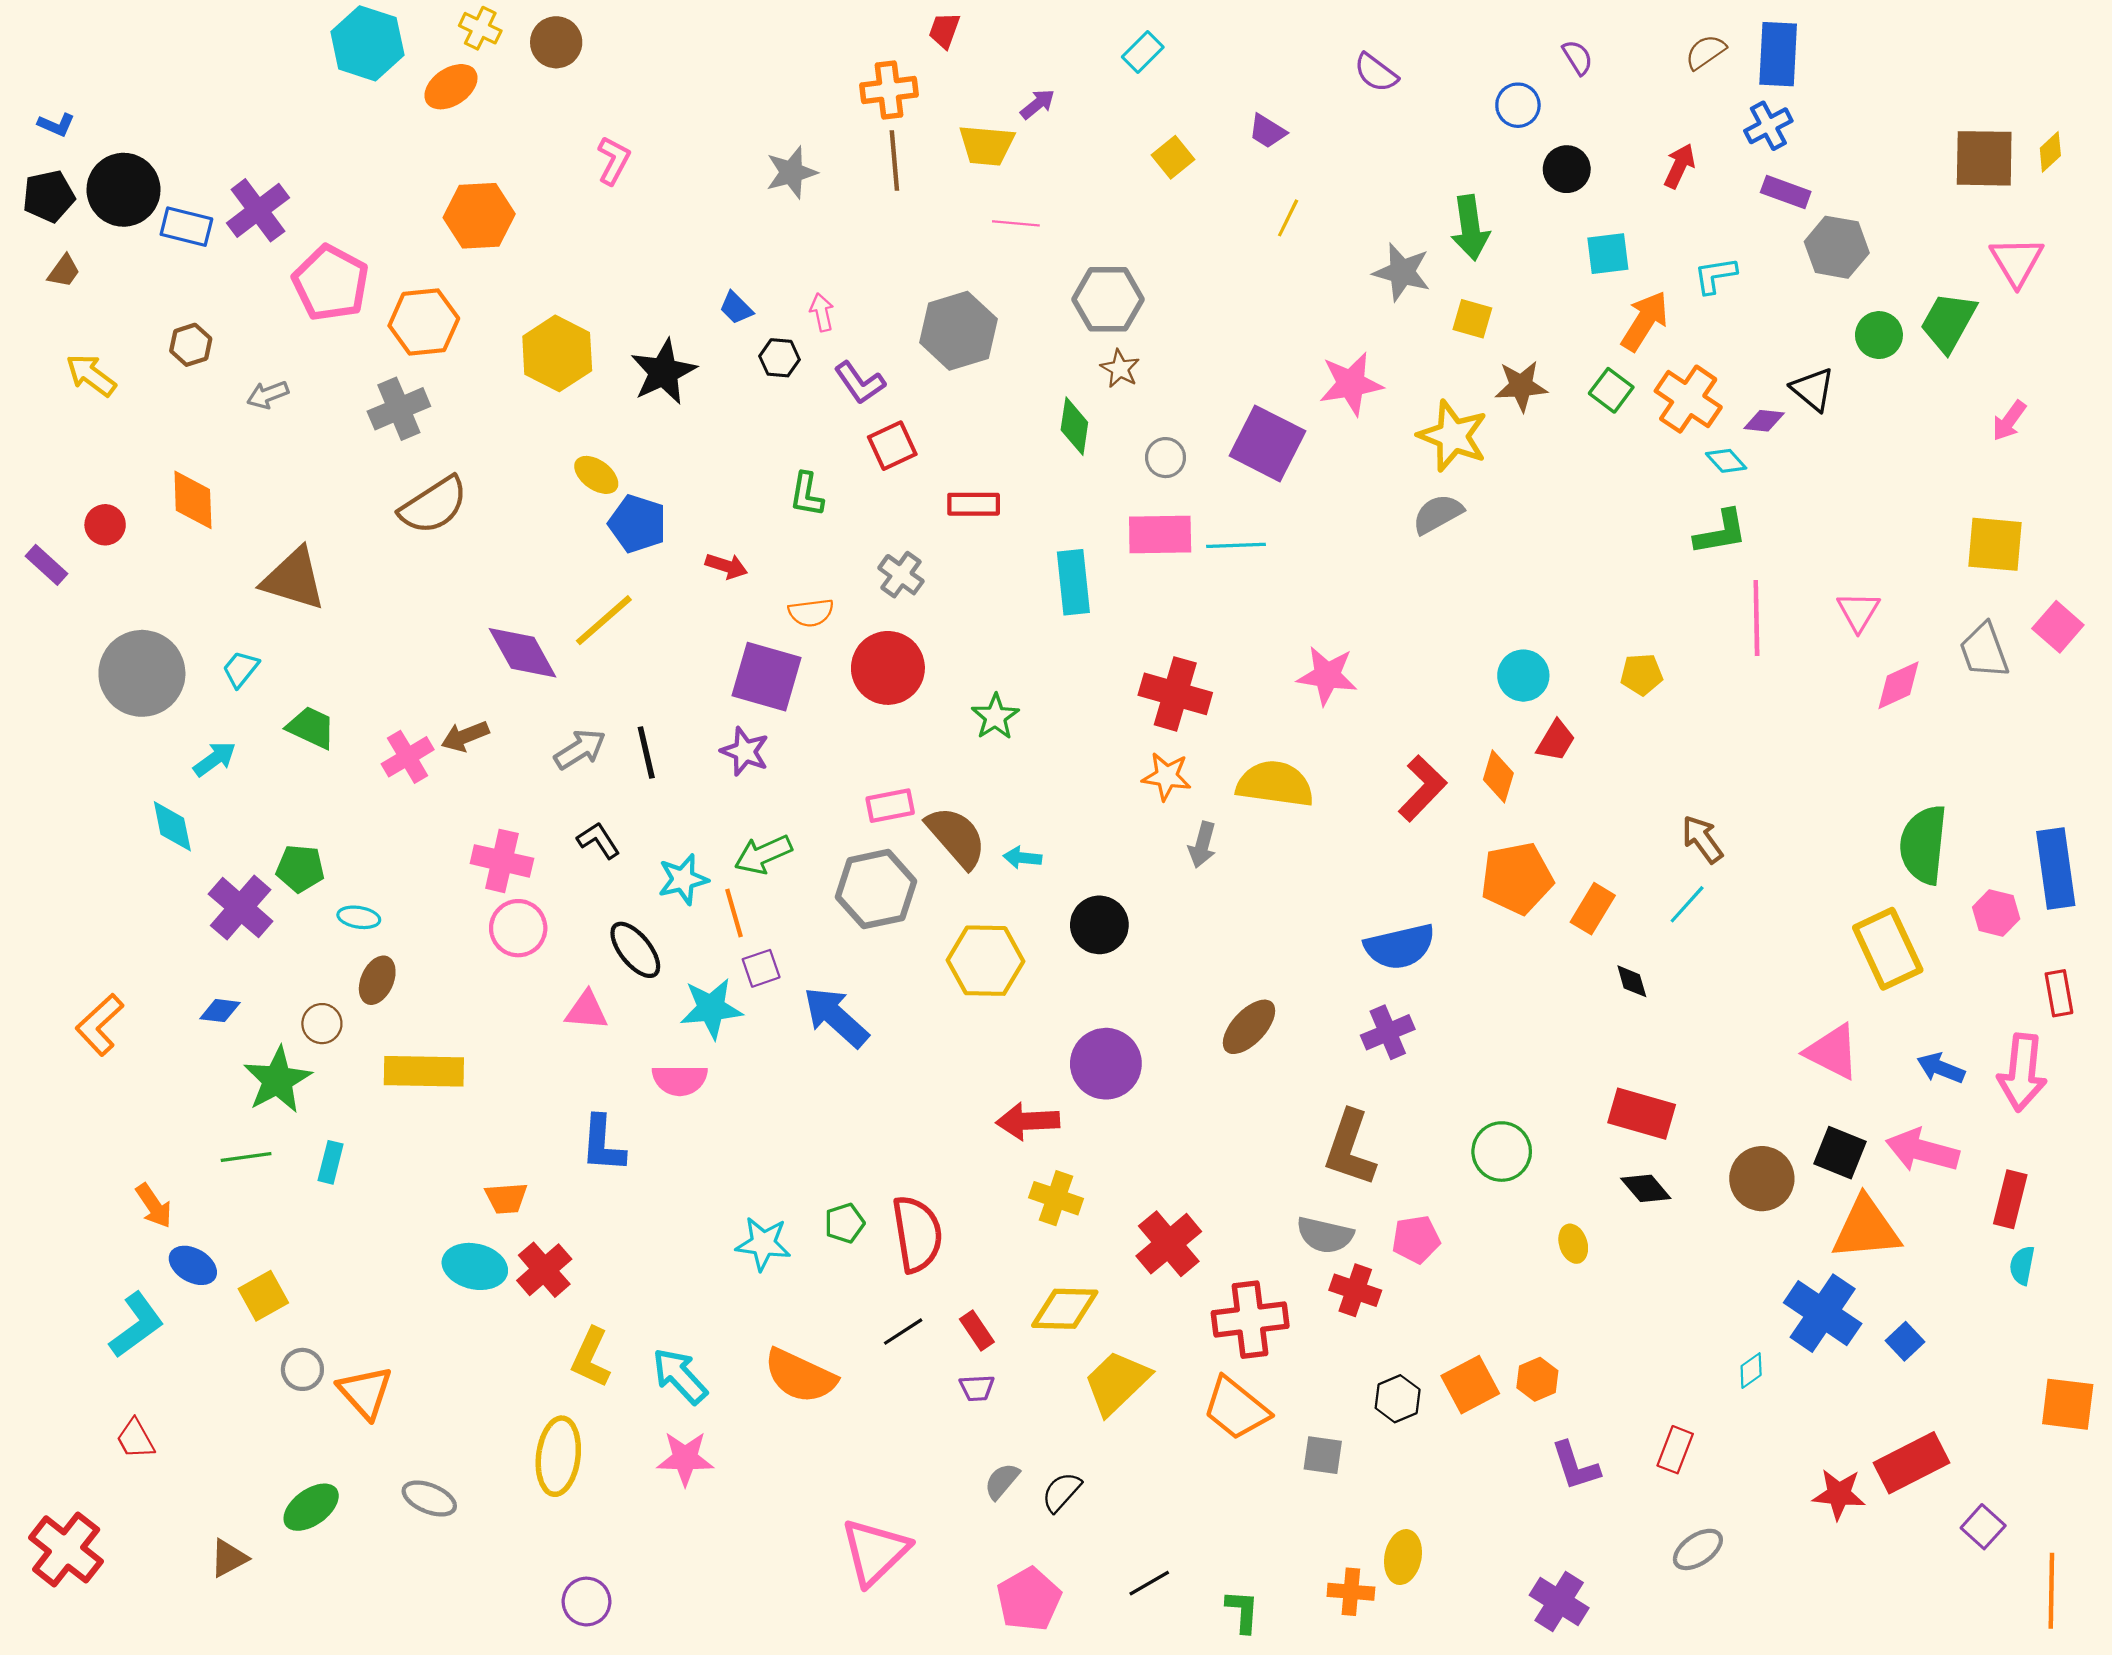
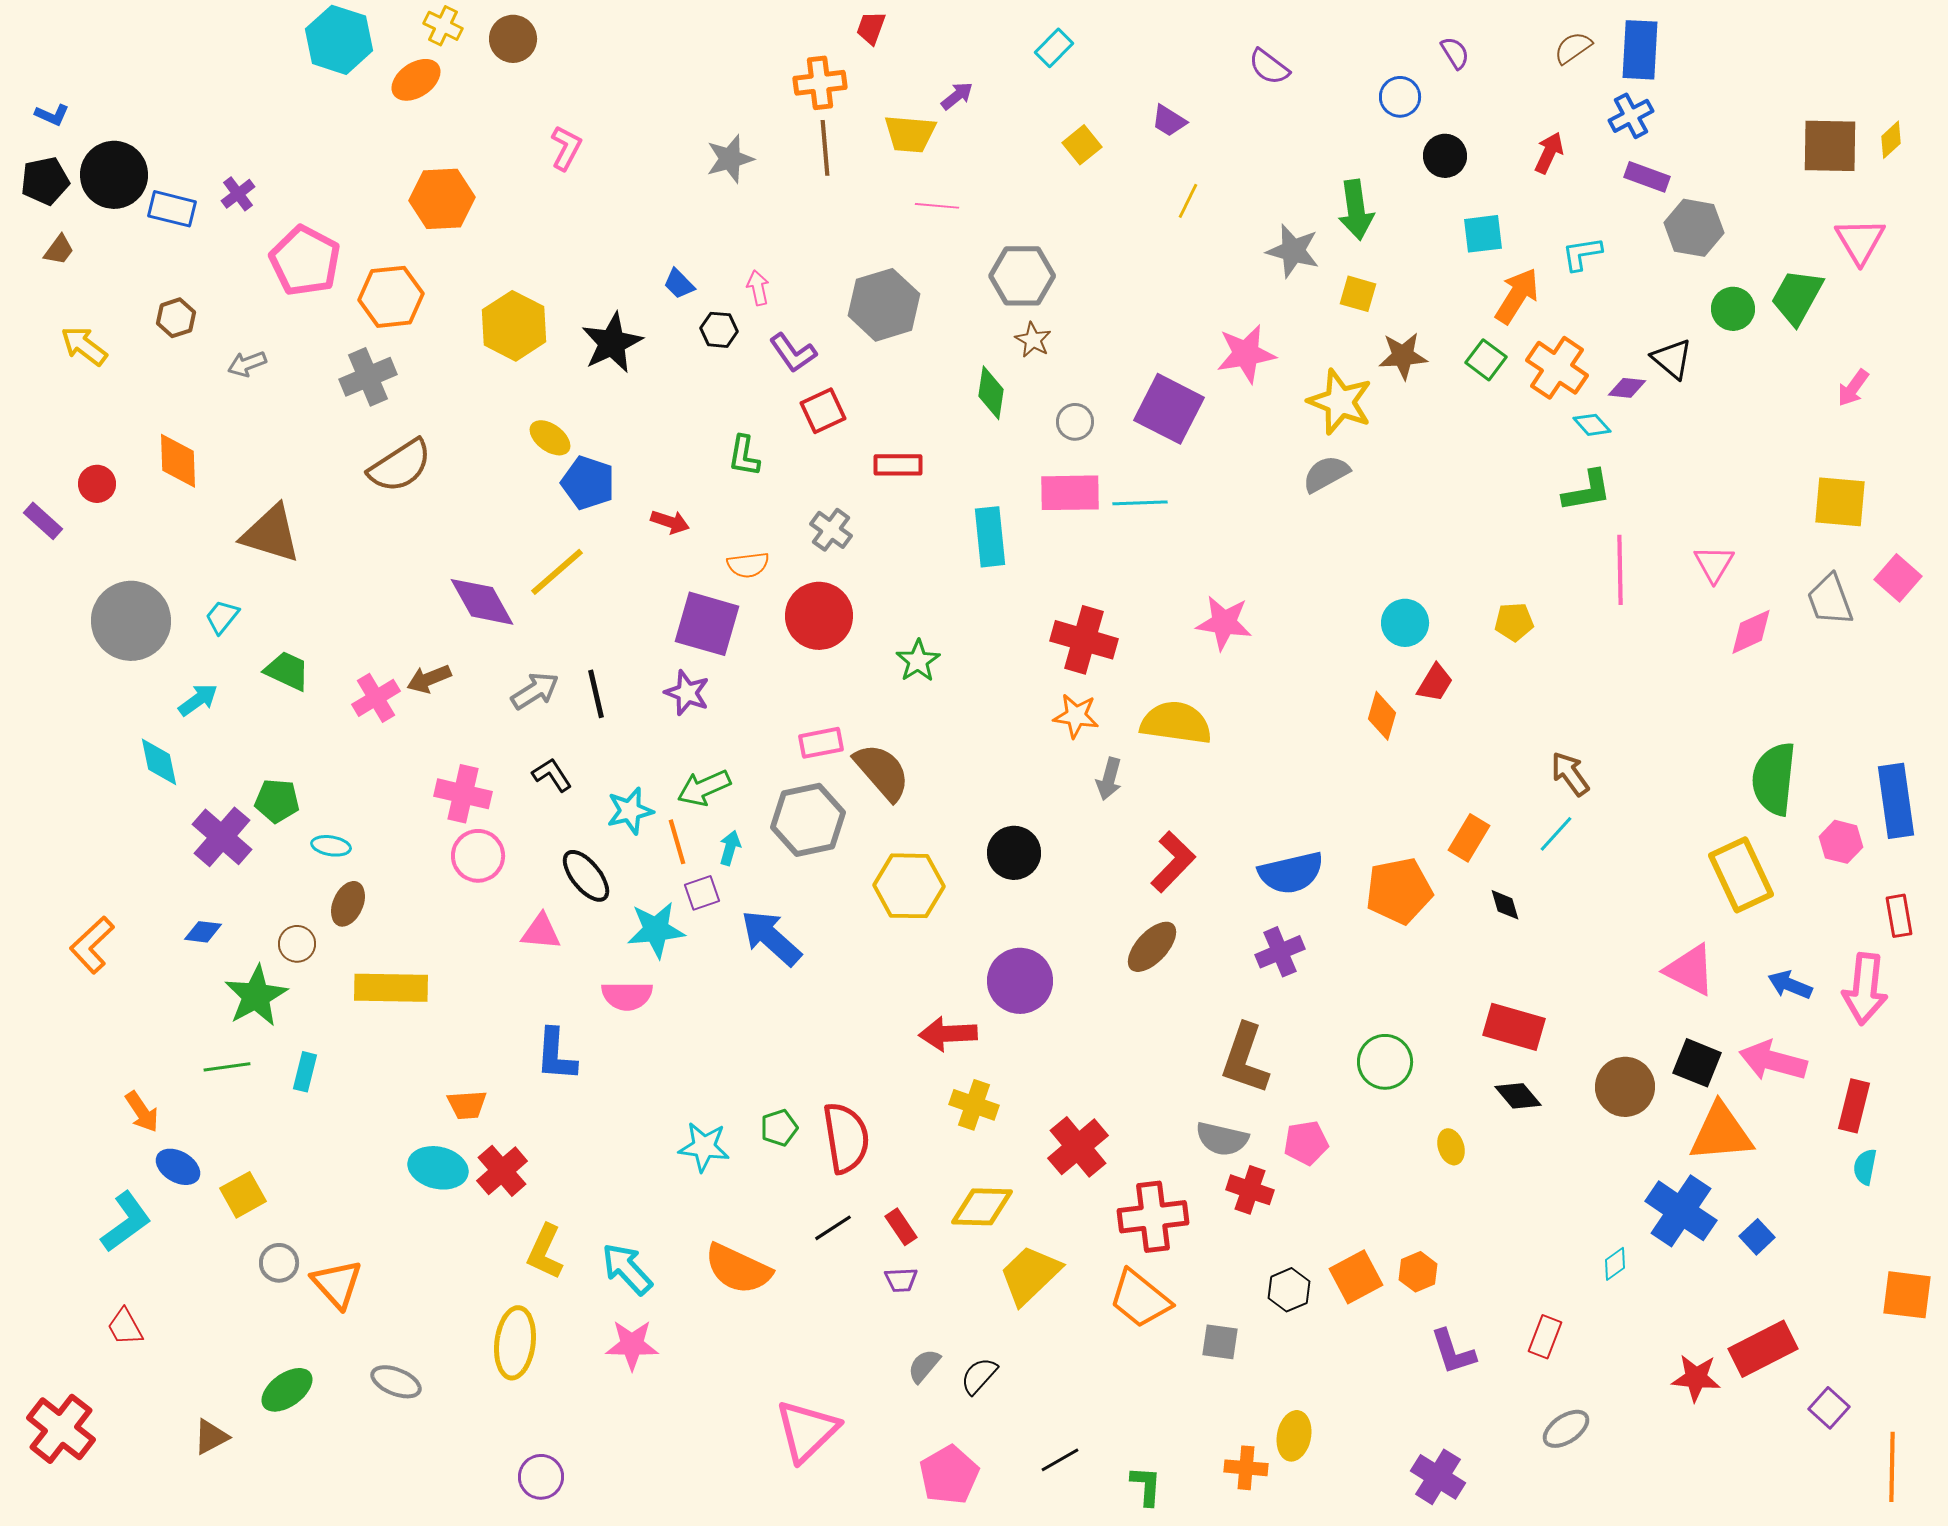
purple cross: (258, 210) -> (238, 194), size x0.6
red L-shape: (1422, 788) -> (1173, 862), moved
cyan arrow: (1022, 858) -> (730, 848), moved, turned 100
orange pentagon: (1517, 878) -> (1399, 891), moved

